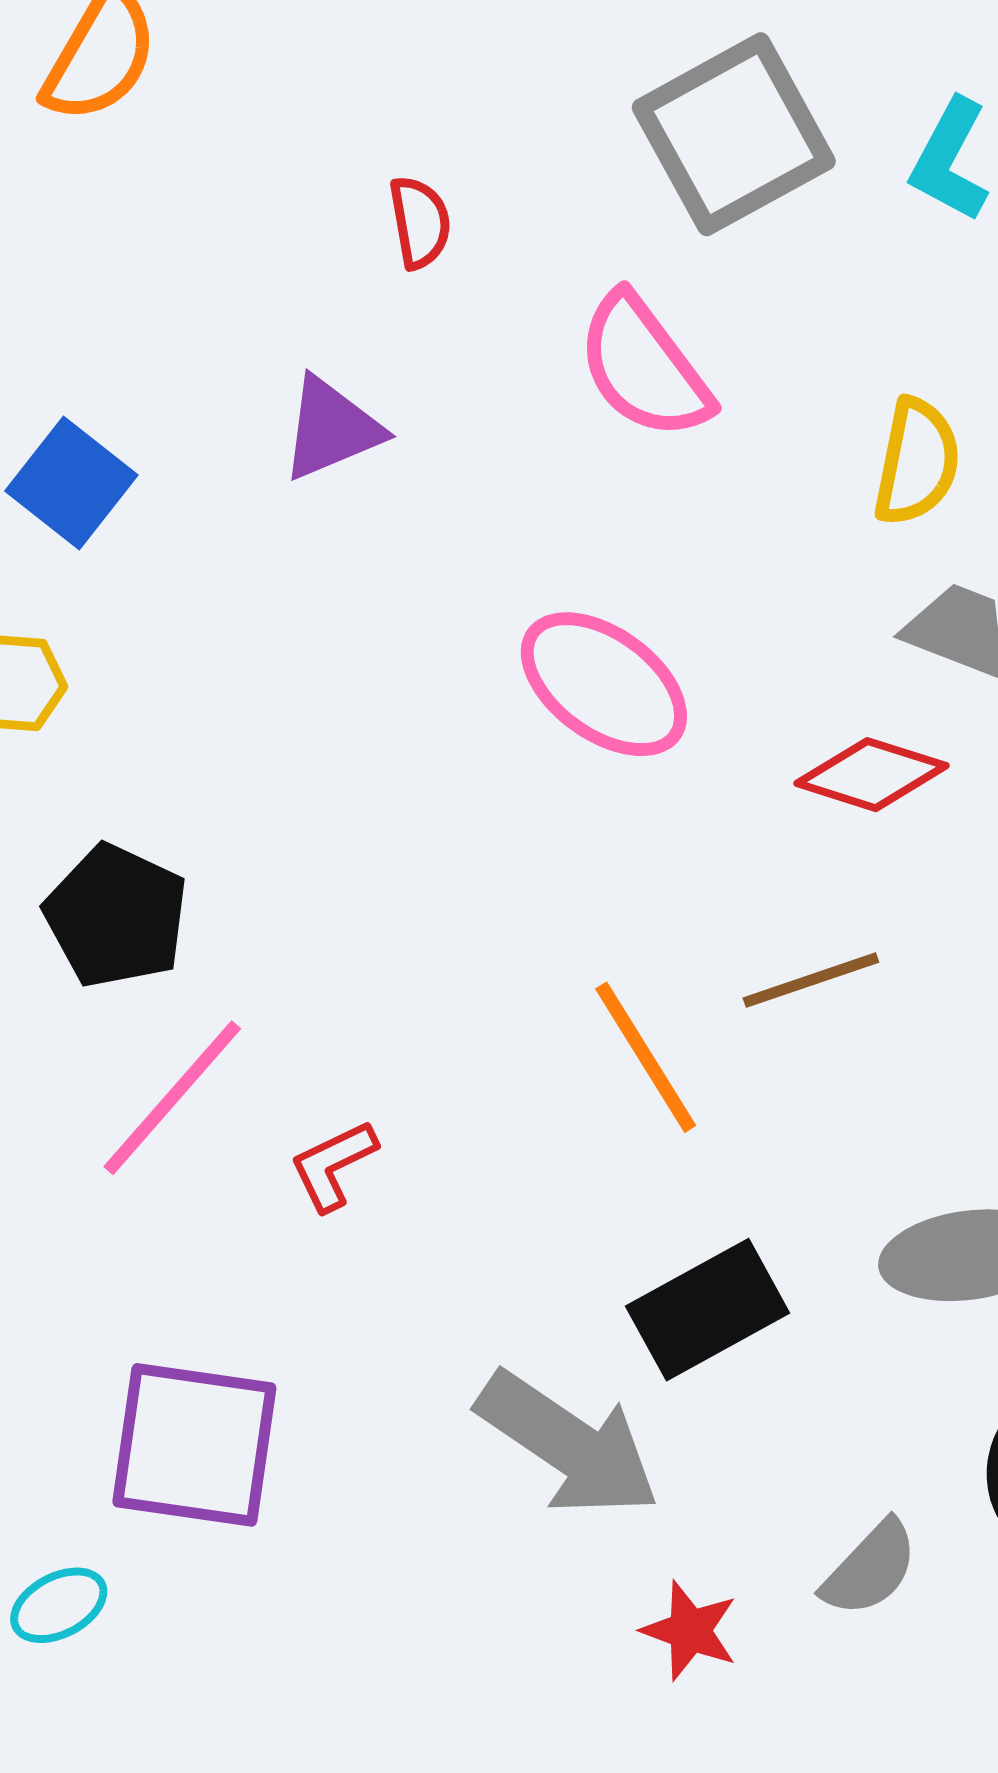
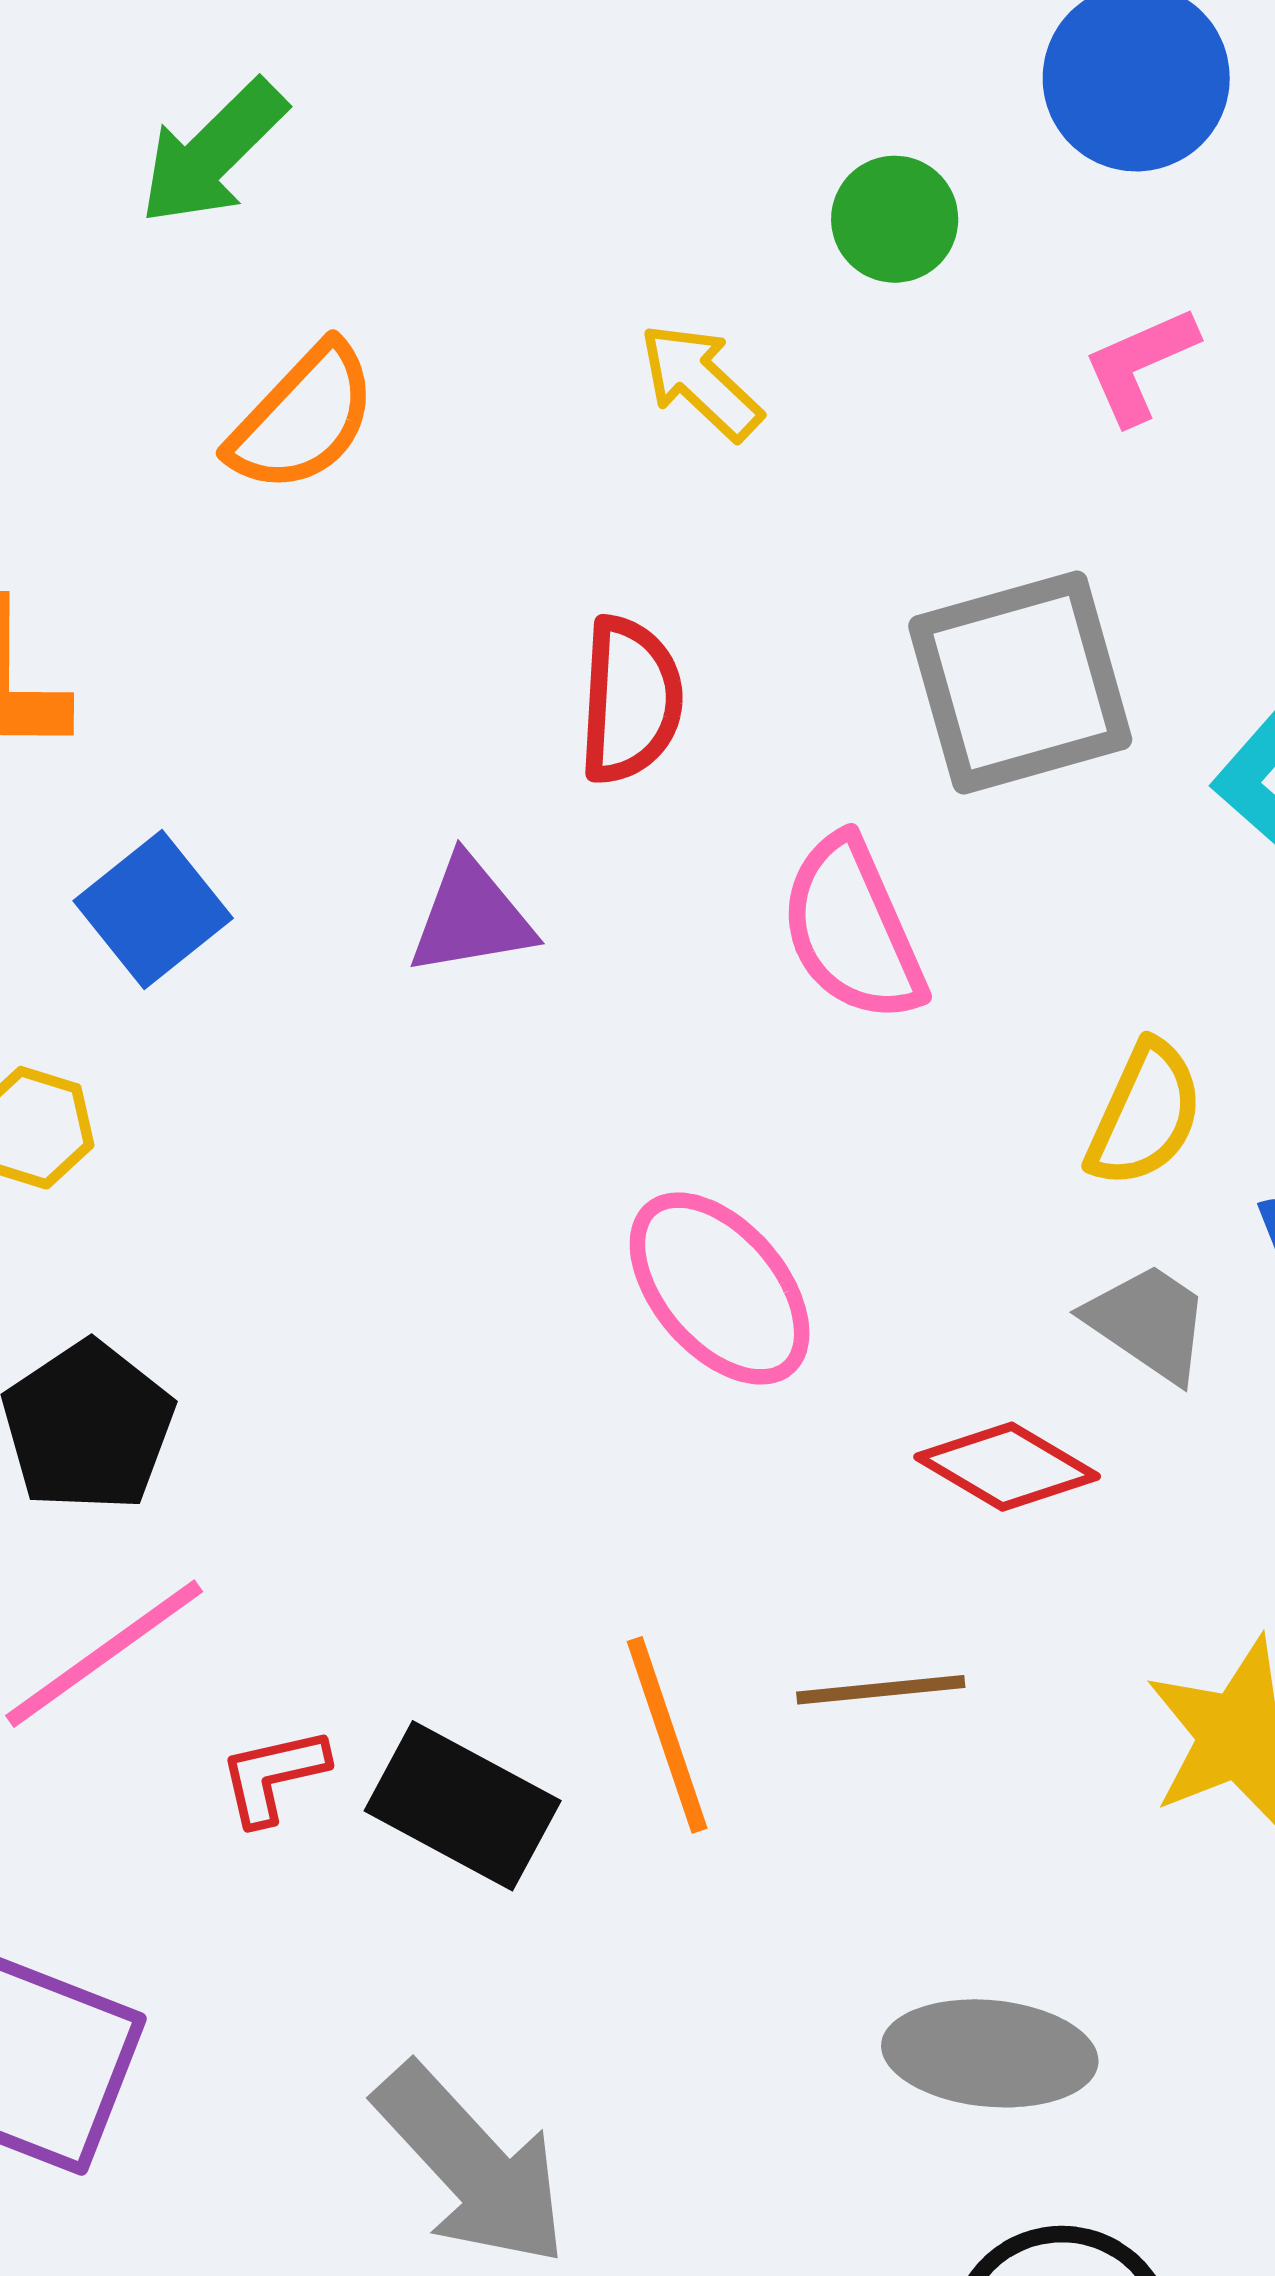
red semicircle: (420, 222) -> (630, 700), size x1.5
black rectangle: (708, 1310) -> (463, 1806), moved, turned 44

